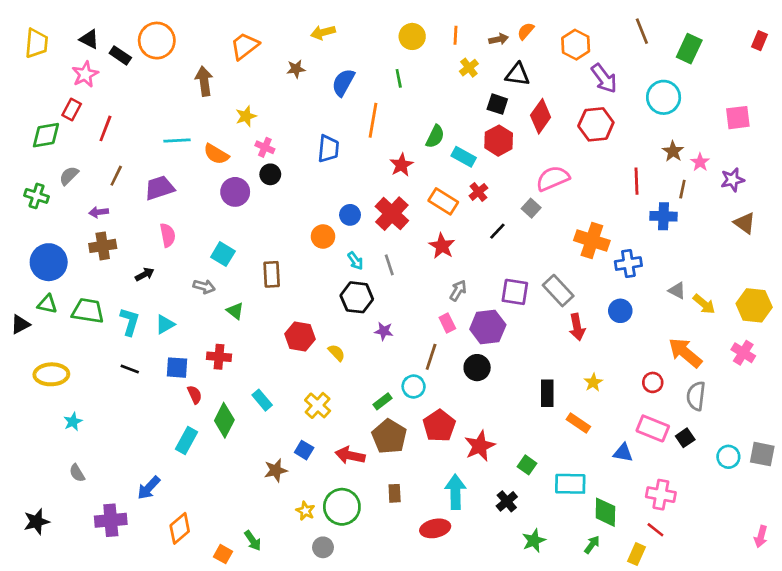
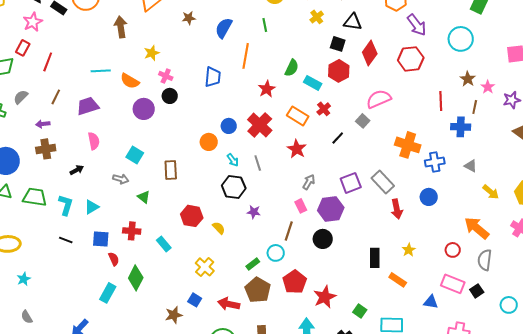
gray triangle: (677, 291) -> (471, 166), moved
purple square: (515, 292) -> (351, 183), turned -30
cyan rectangle: (262, 400) -> (164, 244), moved

